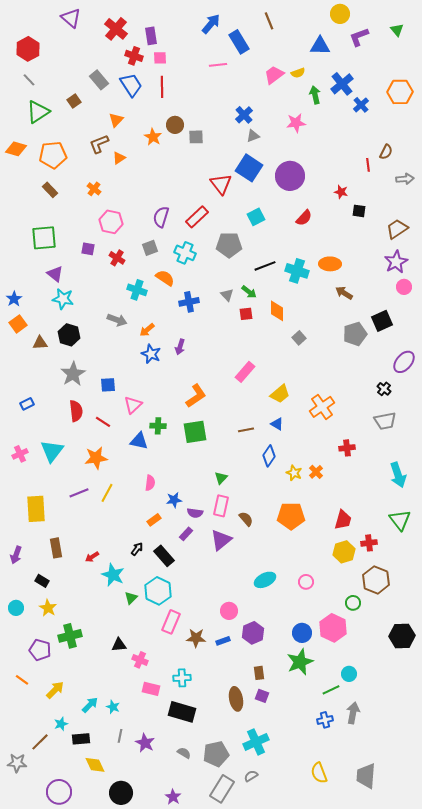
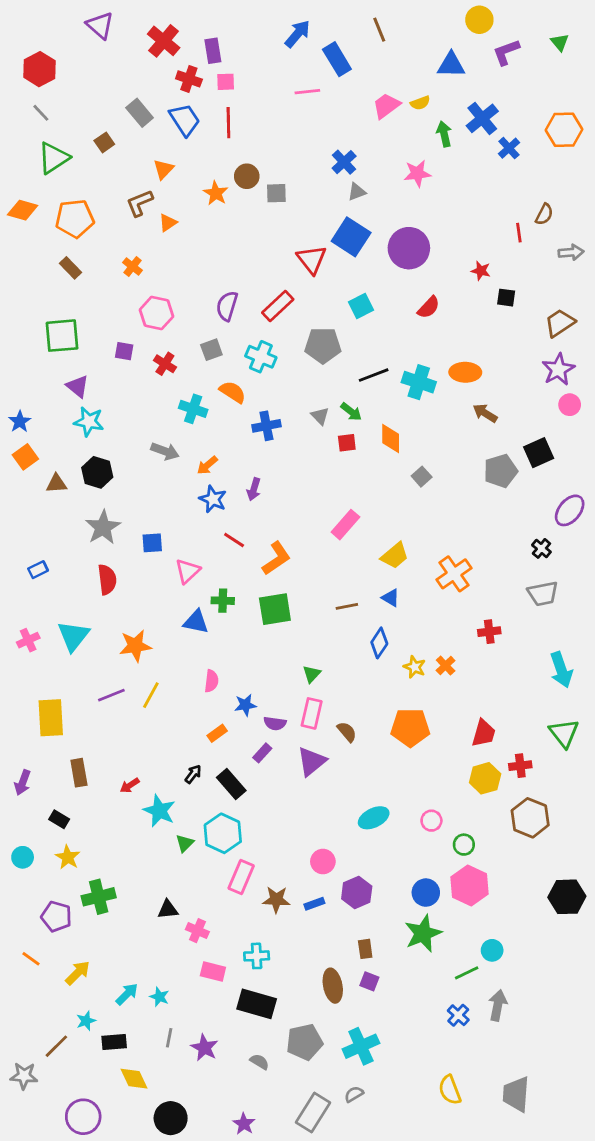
red line: (103, 422) -> (234, 540), moved
green circle: (353, 603) -> (464, 845), moved
blue cross: (325, 720) -> (458, 1015), turned -35
gray pentagon: (216, 754) -> (305, 1042), moved

